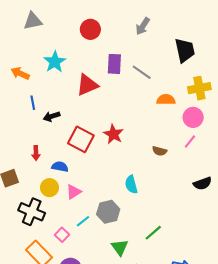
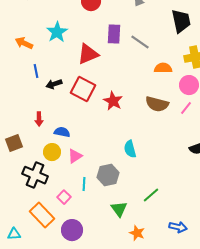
red square: (81, 139) -> (83, 89), moved
brown semicircle: (160, 151) -> (157, 104), moved, size x1.6
cyan line: (83, 221) -> (84, 184), turned -48

